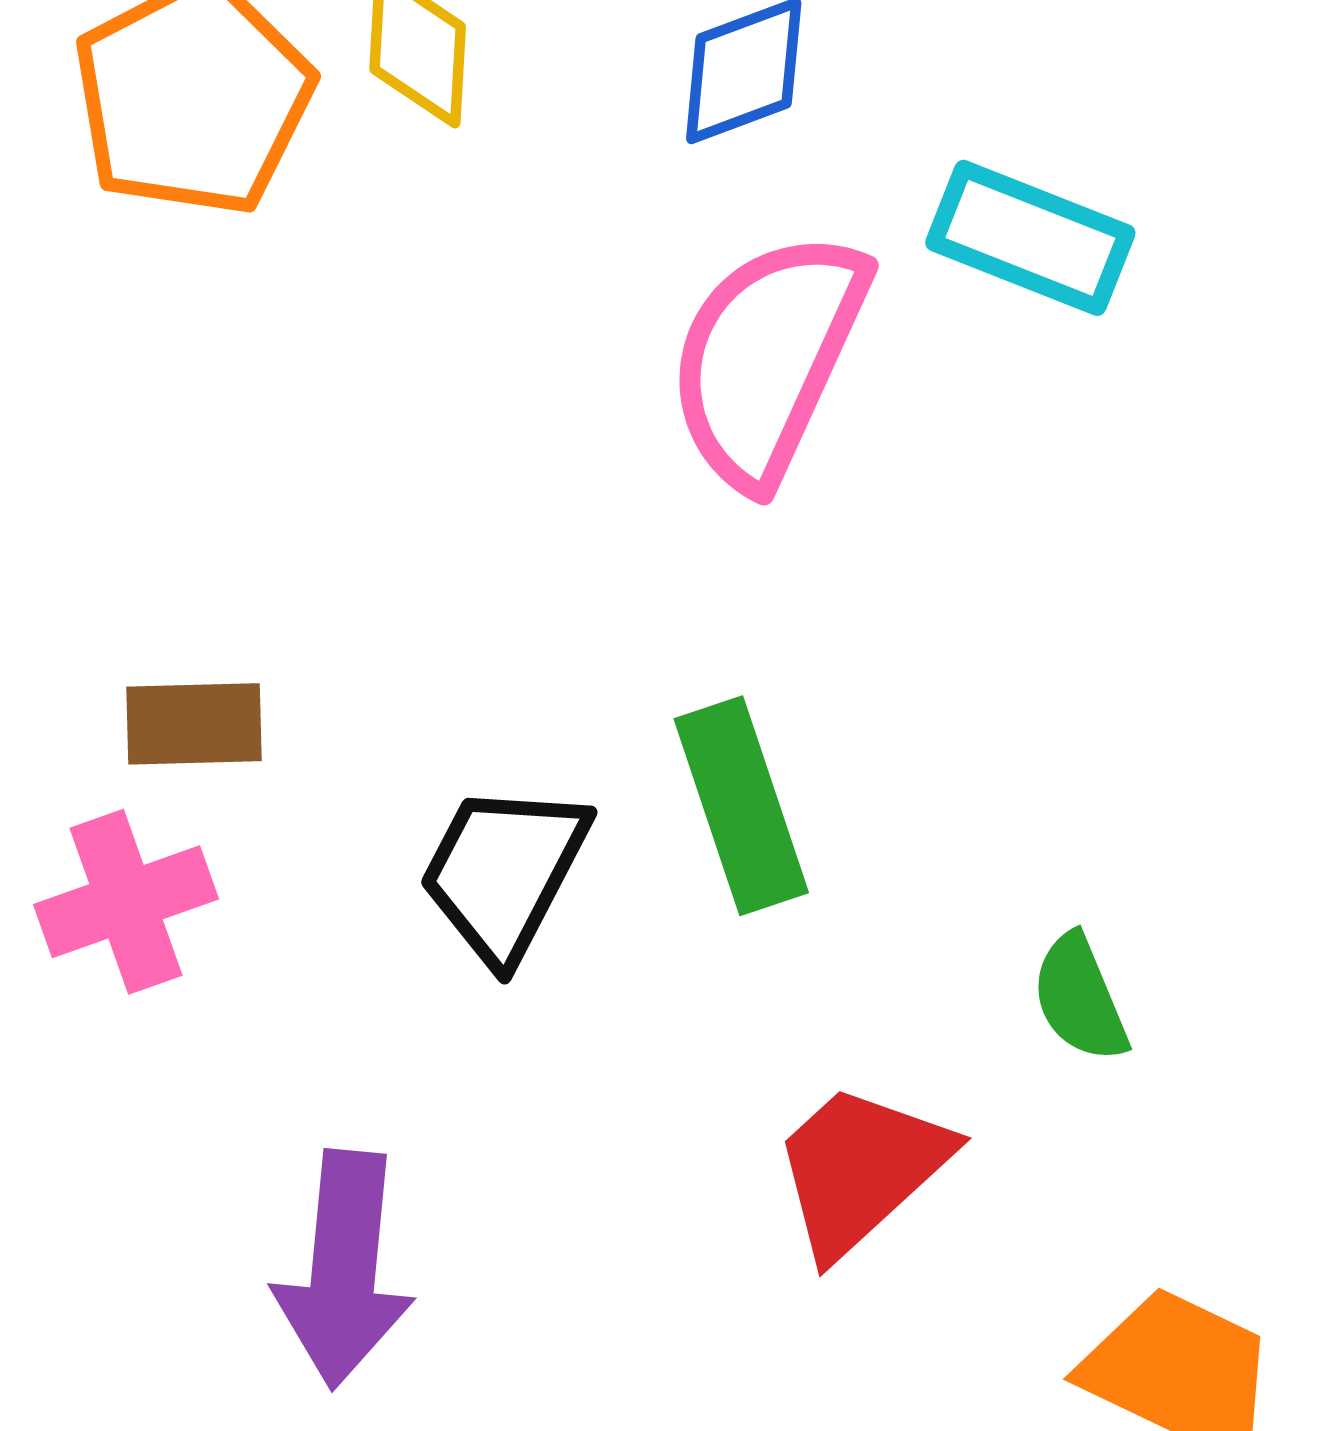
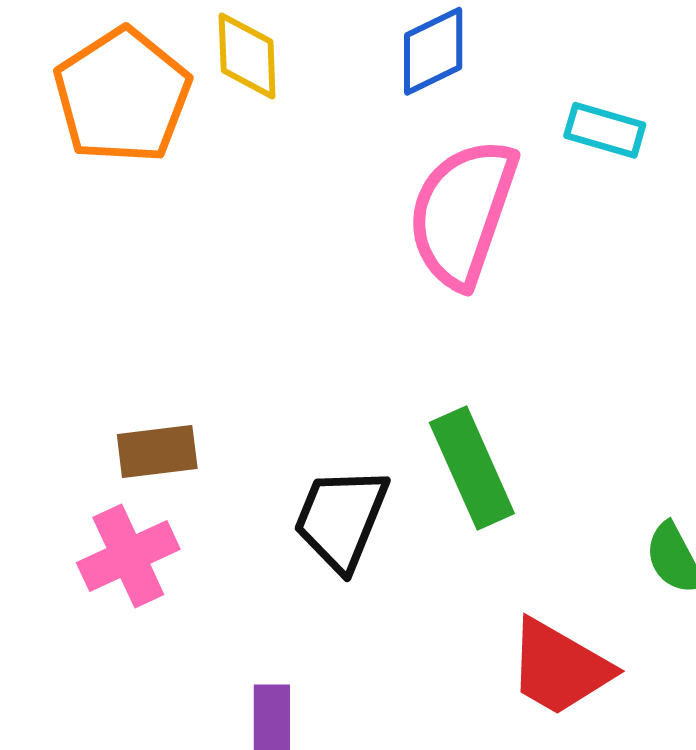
cyan rectangle: (1030, 238) -> (605, 130), size x0.7
red trapezoid: (861, 1169) -> (559, 668), turned -102

